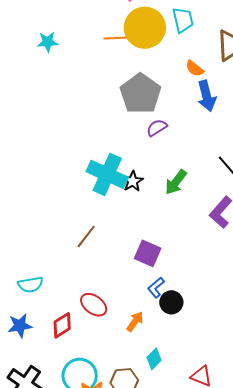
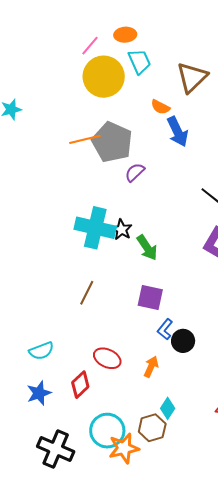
orange line: (120, 38) -> (85, 139), moved
green arrow: (176, 182) -> (147, 248), moved, turned -60
cyan diamond: (154, 359) -> (168, 408), moved

